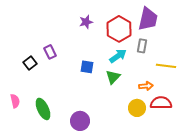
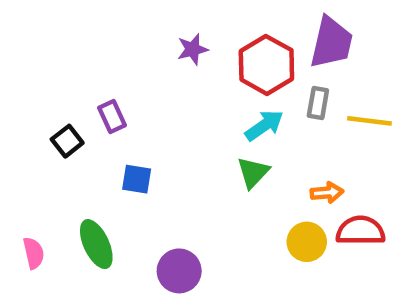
yellow line: (166, 66) -> (369, 121), moved
blue square: (87, 67) -> (137, 179), moved
pink semicircle: (15, 101) -> (34, 253), moved

